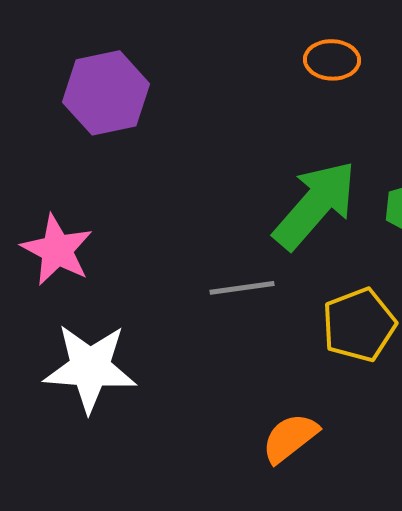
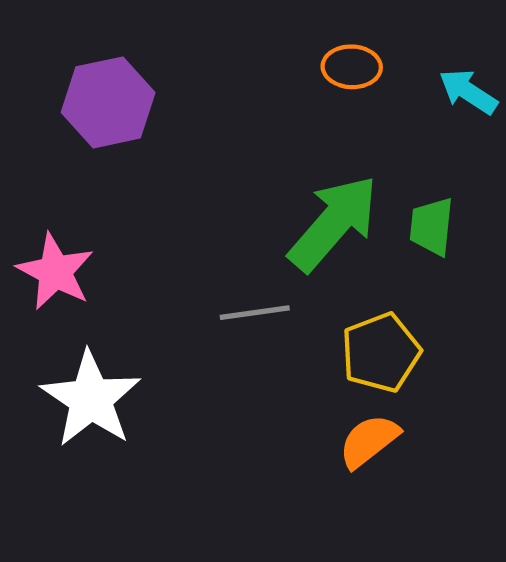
white star: (90, 368) -> (91, 399), turned 30
orange semicircle: (290, 438) -> (369, 441), moved

